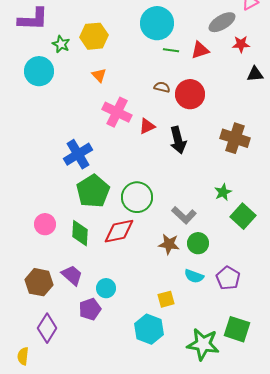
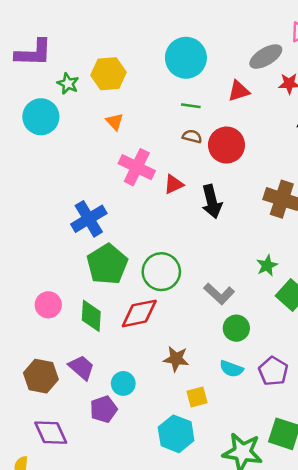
green line: (171, 50) -> (191, 106), moved
brown star: (169, 244) -> (176, 359), moved
purple diamond: (47, 328) -> (51, 433), turned -56

